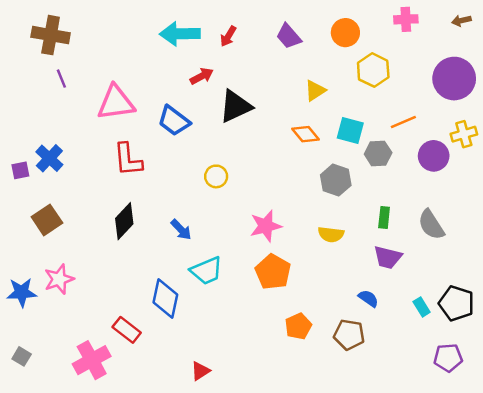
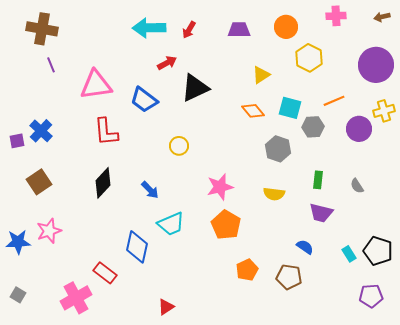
purple trapezoid: (289, 36) -> (239, 30), turned 130
gray semicircle: (431, 225) -> (357, 186), size x0.6

